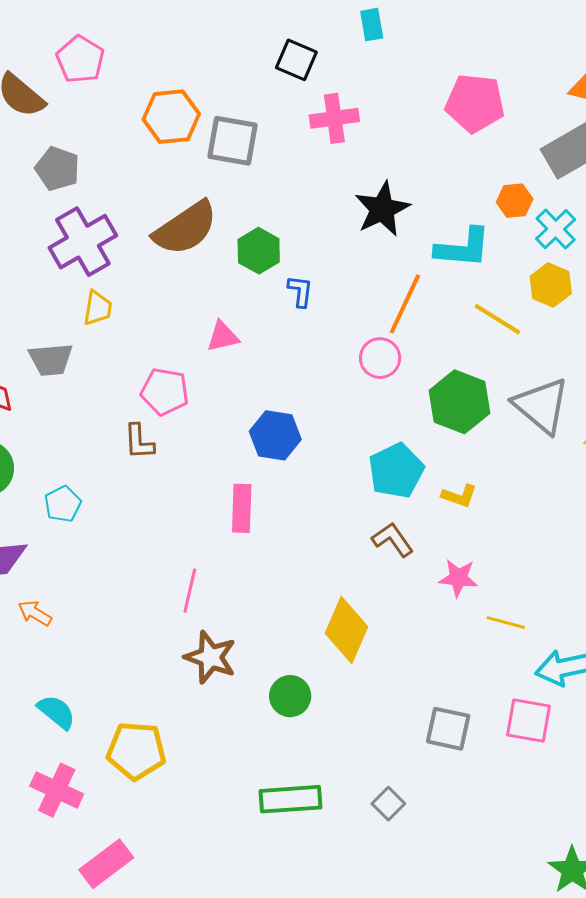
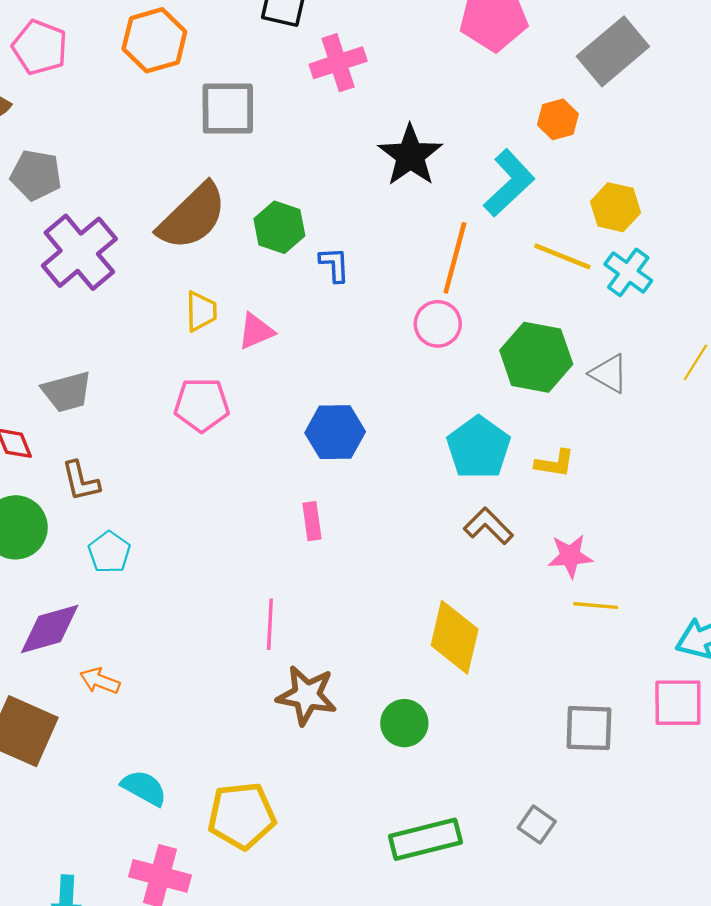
orange hexagon: (171, 117) -> (154, 40), moved
cyan cross: (556, 229) -> (628, 272), moved
cyan L-shape: (463, 248) -> (509, 183), turned -38
yellow trapezoid: (98, 308) -> (201, 311), moved
gray triangle: (541, 406) -> (609, 374), moved, size x0.6
brown L-shape: (139, 442) -> (81, 481), moved
pink rectangle: (242, 508) -> (312, 521), size x0.7
yellow line: (506, 623) -> (596, 606), moved

